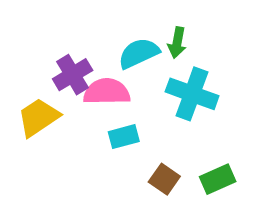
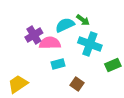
green arrow: (177, 43) -> (83, 20), turned -64
yellow trapezoid: (38, 117) -> (18, 84), moved
green rectangle: (218, 179) -> (113, 65), moved

